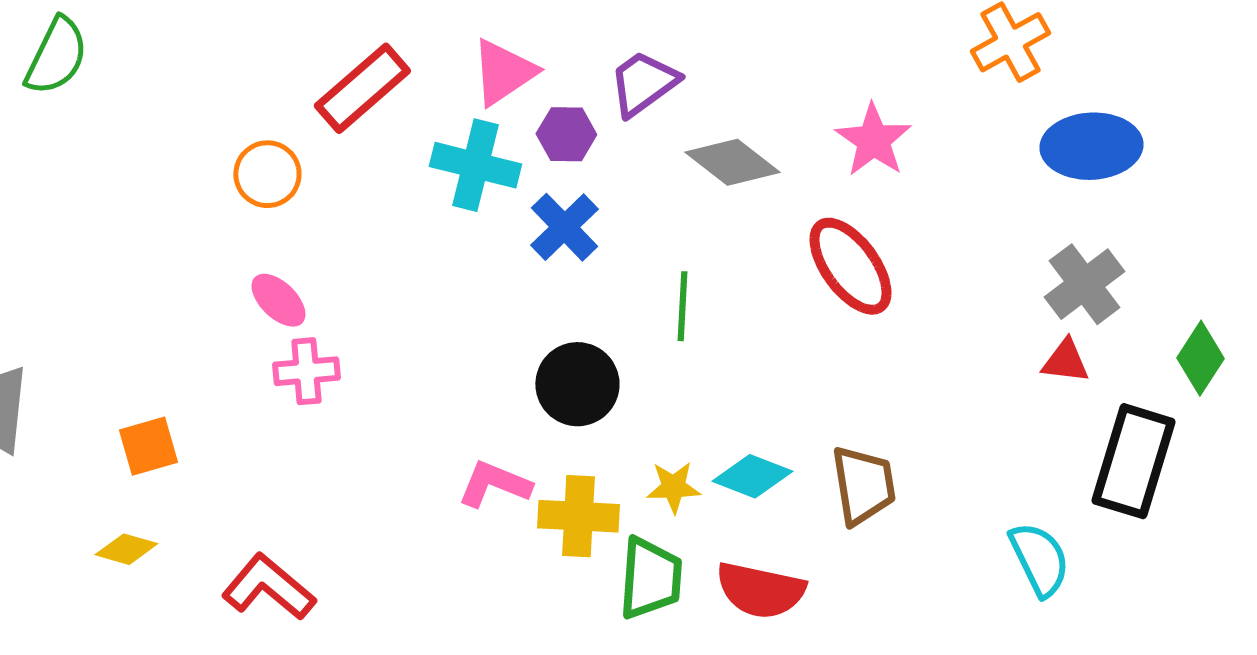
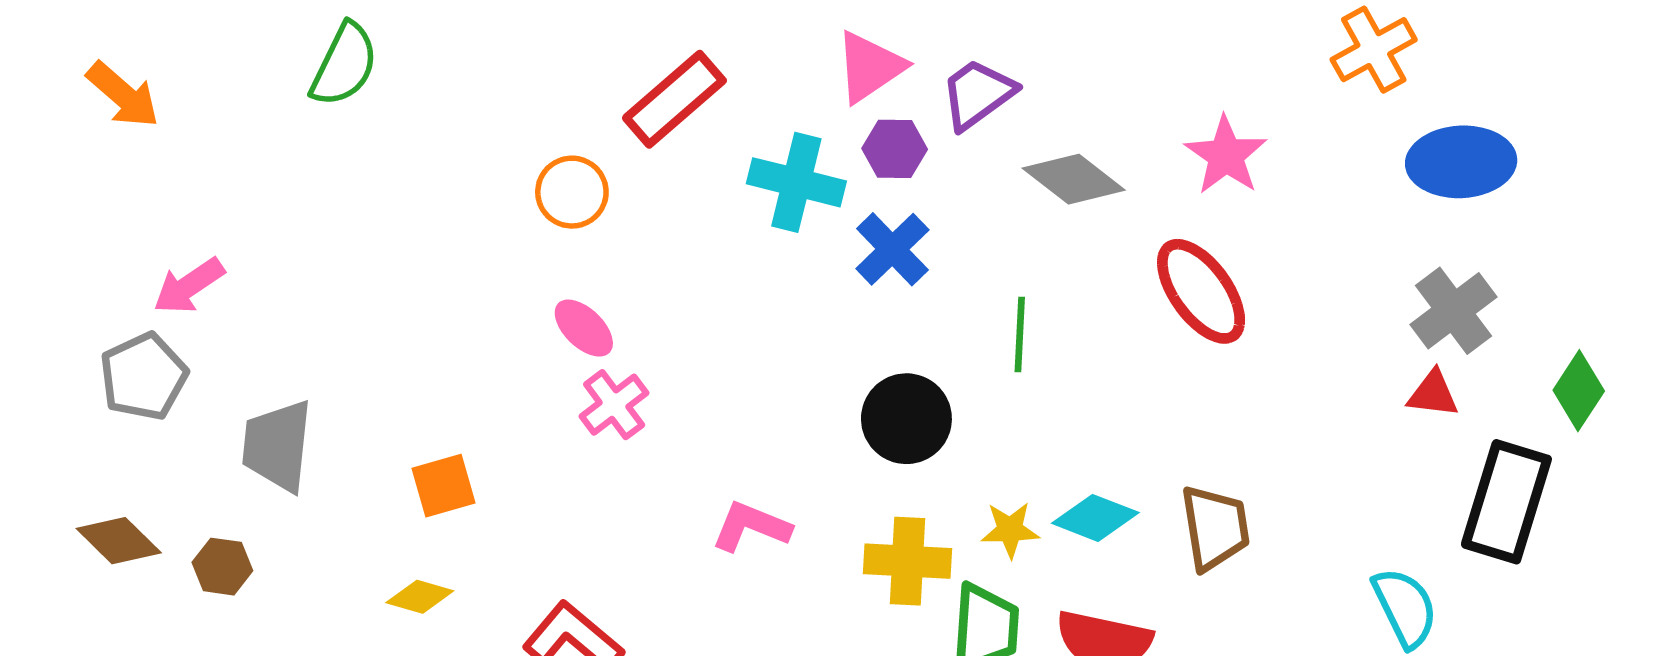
pink triangle: (503, 72) -> (870, 67), moved
pink cross: (306, 371) -> (614, 405), turned -32
pink L-shape: (494, 484) -> (751, 527), moved

